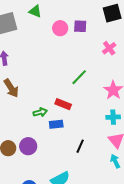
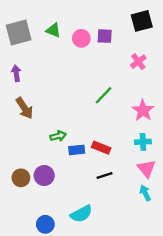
green triangle: (35, 11) -> (53, 30), moved
red rectangle: (63, 104) -> (101, 148), moved
black line: (80, 146) -> (105, 175), turned 48

